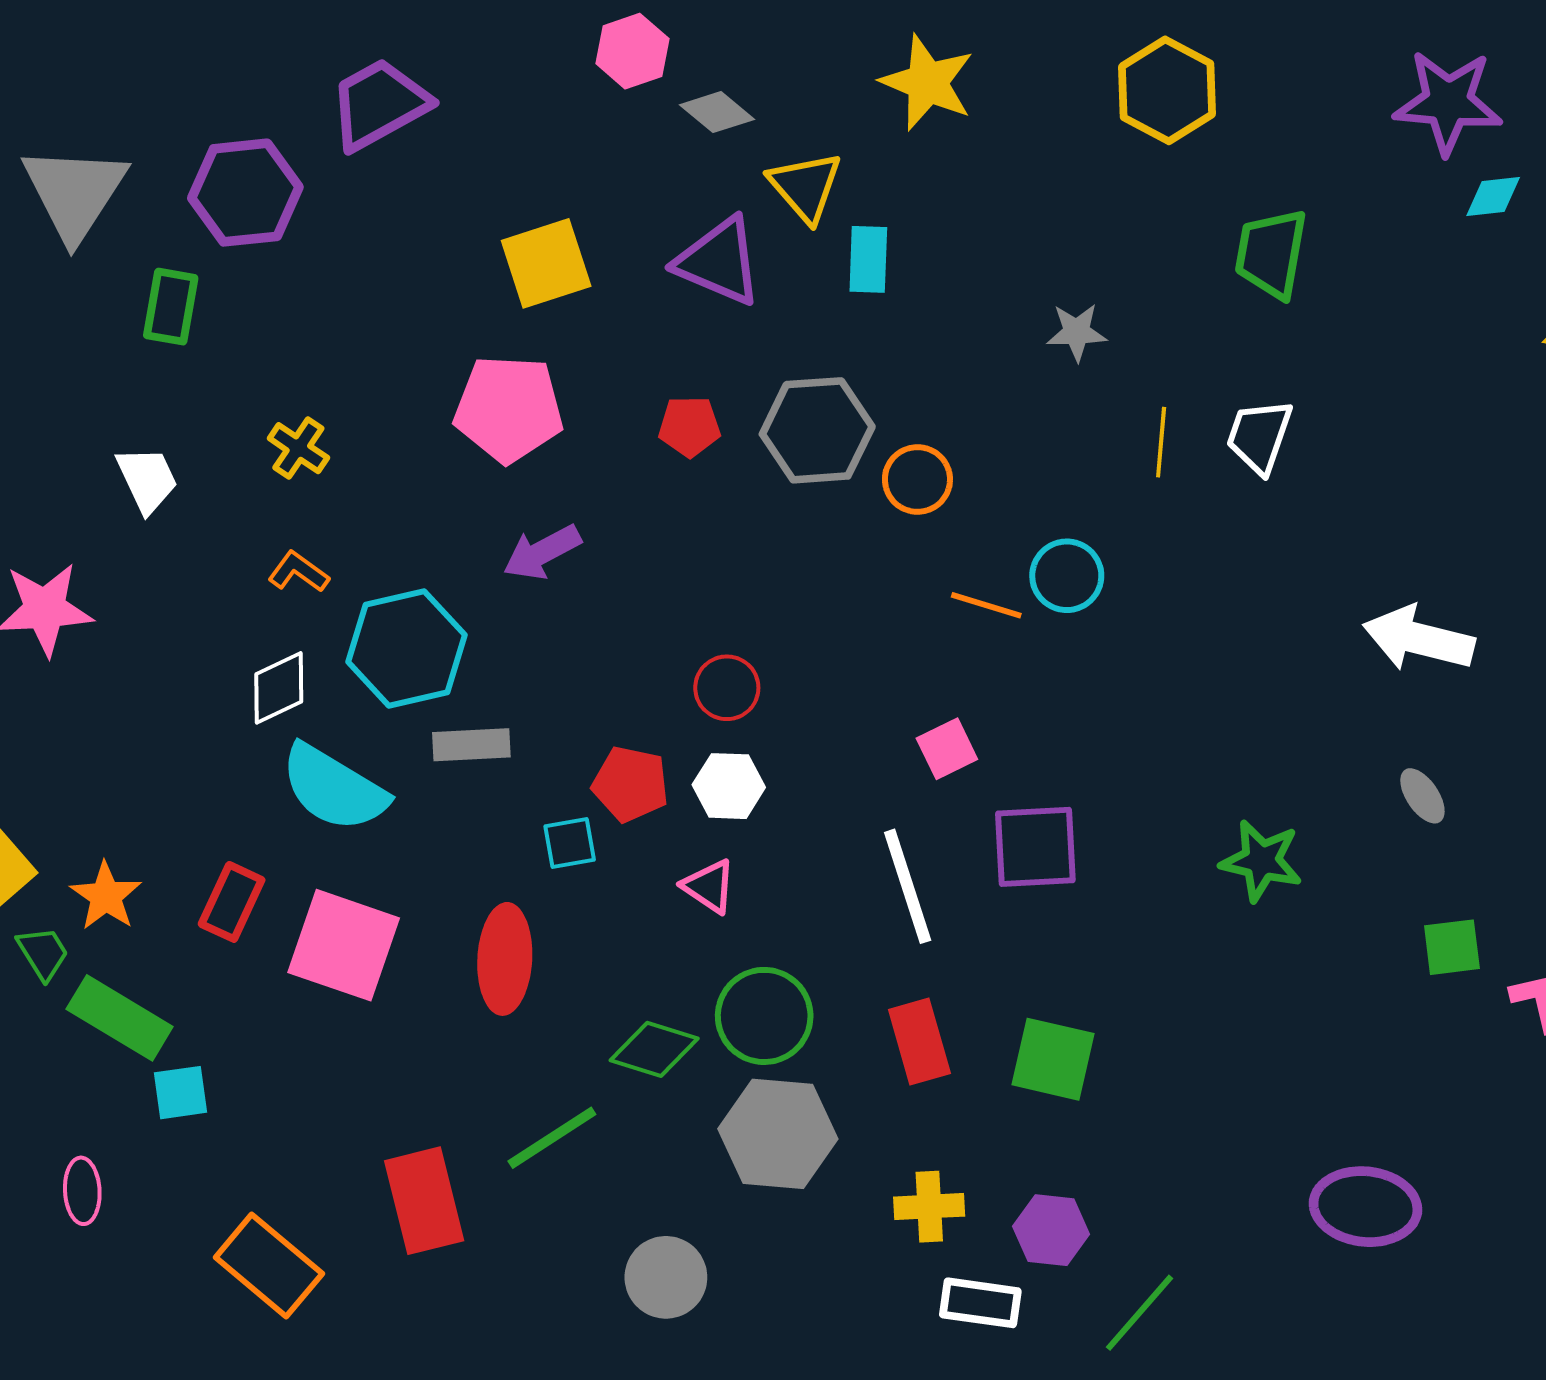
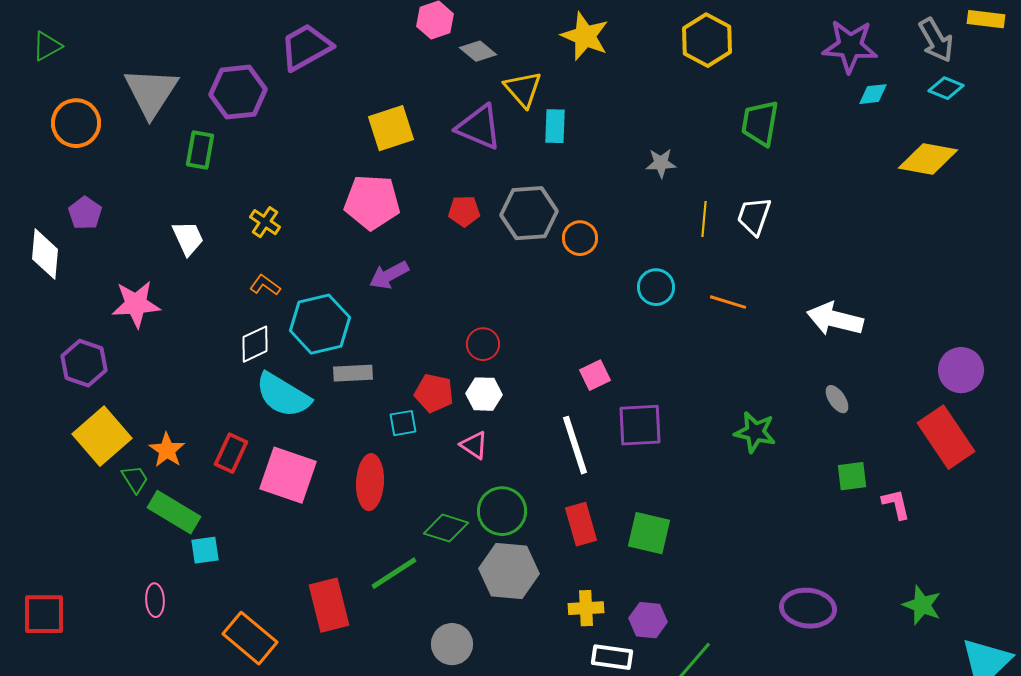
orange line: (986, 605) -> (728, 302), moved

